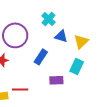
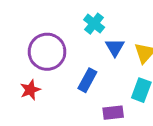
blue triangle: (61, 36) -> (115, 47), turned 48

